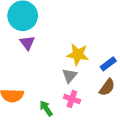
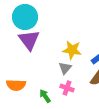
purple triangle: (27, 43) -> (29, 40), size x1.6

